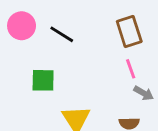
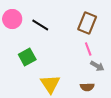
brown rectangle: (129, 31) -> (87, 23), turned 40
green square: (43, 80) -> (27, 57), turned -30

